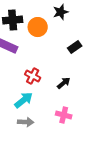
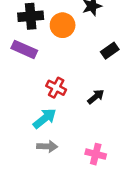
pink cross: (64, 115) -> (96, 154), moved

